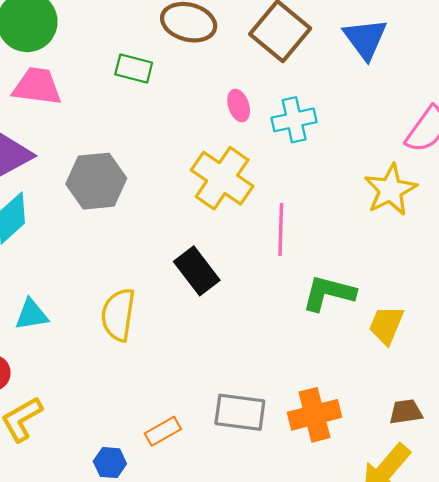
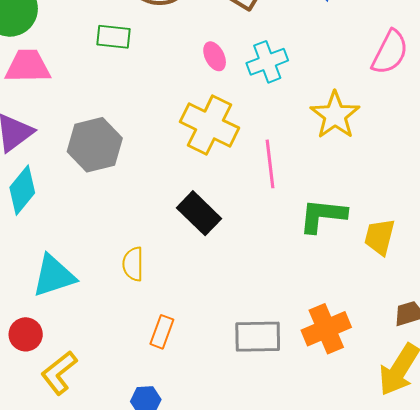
yellow star: (390, 190) -> (335, 115), moved
cyan triangle: (31, 315) -> (54, 276), size x1.4
yellow semicircle: (118, 315) -> (133, 264), size x0.7
orange rectangle: (163, 431) -> (162, 332), moved, turned -32

